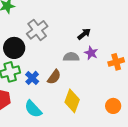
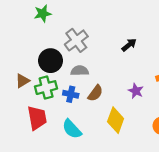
purple star: (91, 53) -> (136, 91), moved
gray semicircle: (71, 57) -> (80, 71), moved
blue cross: (32, 78) -> (71, 94), turned -32

